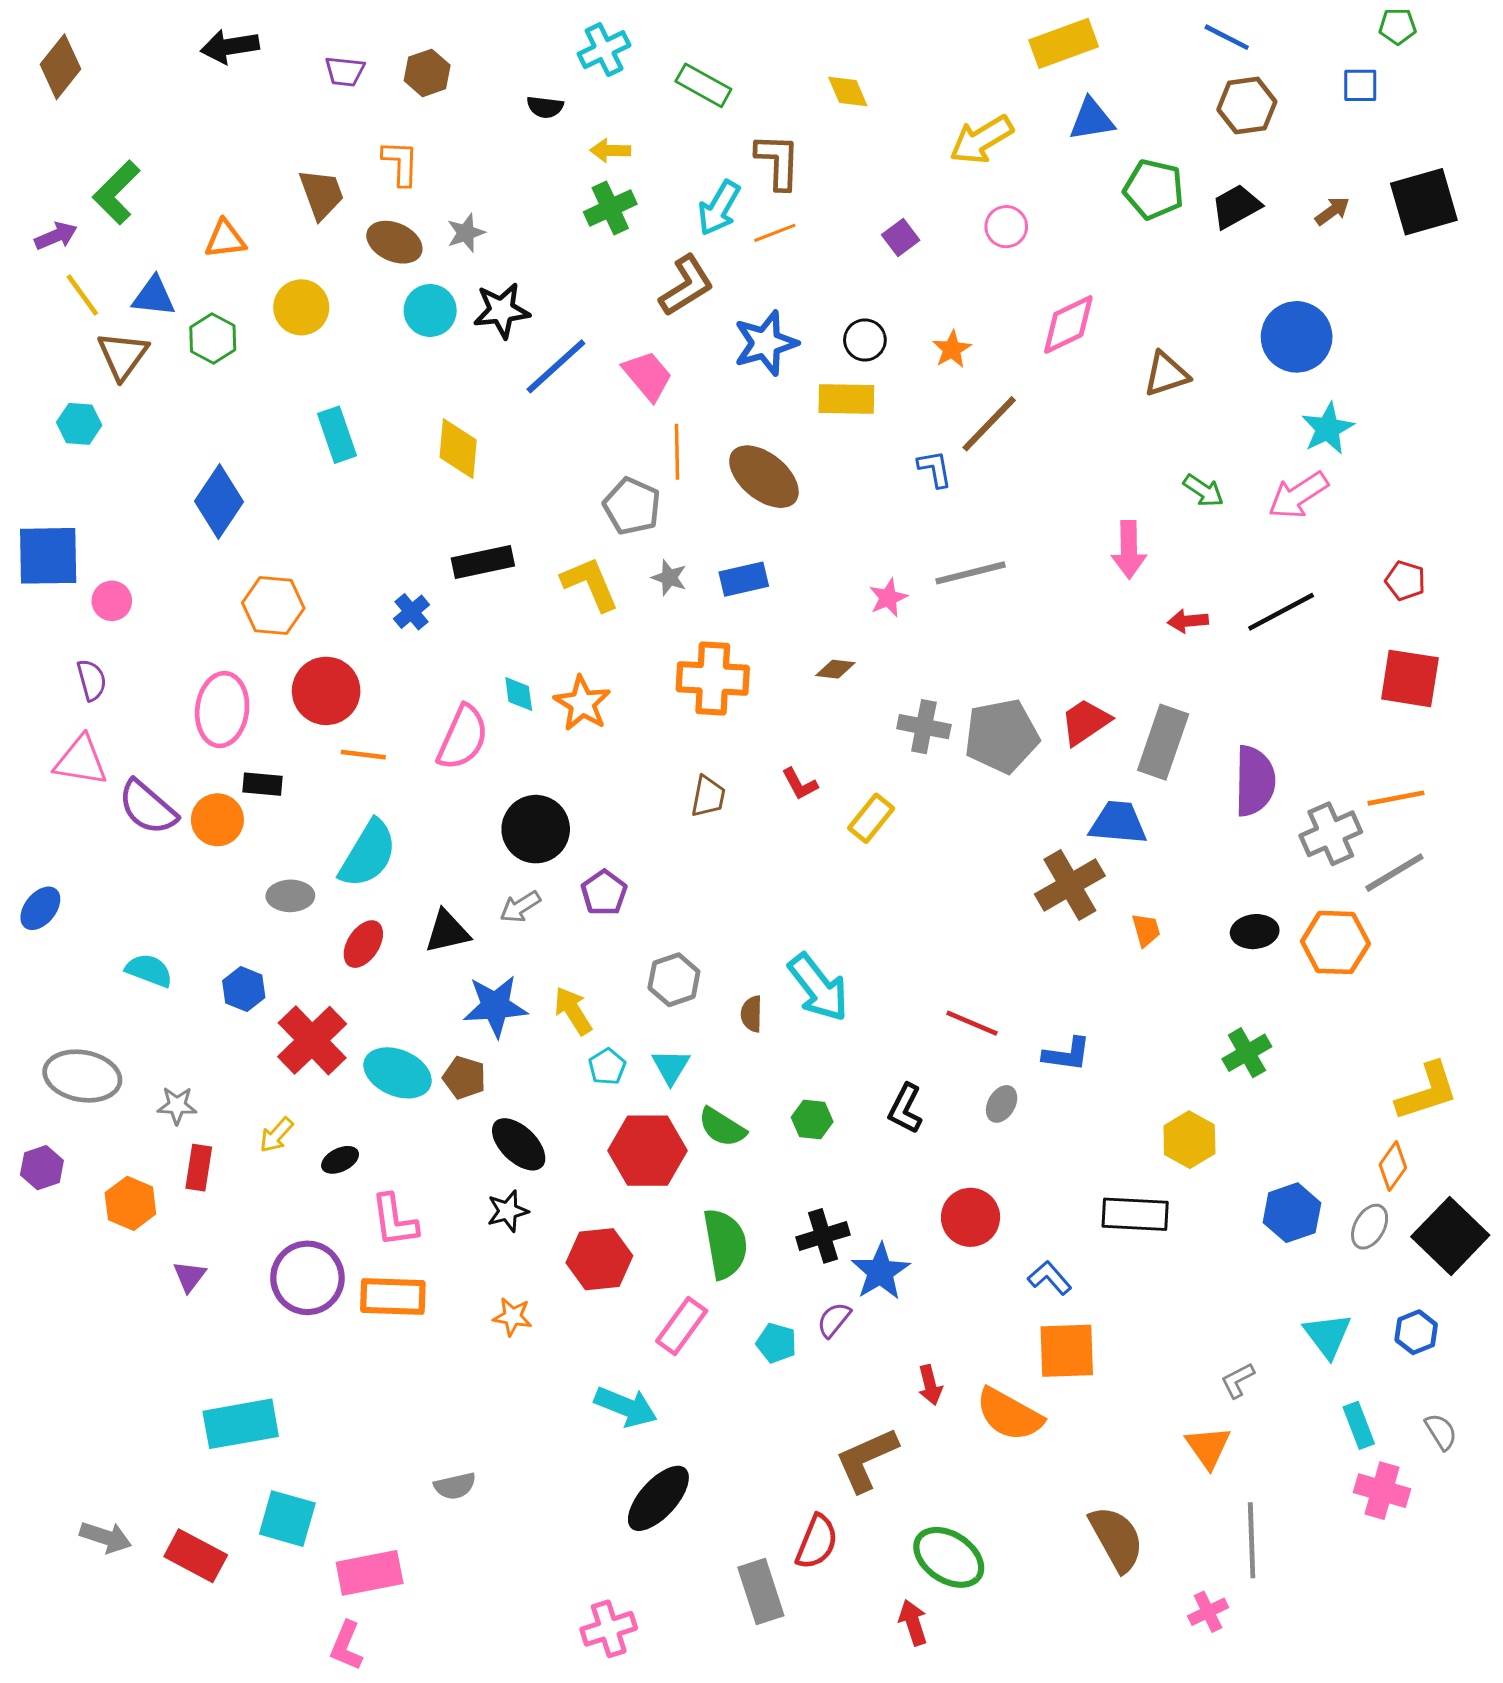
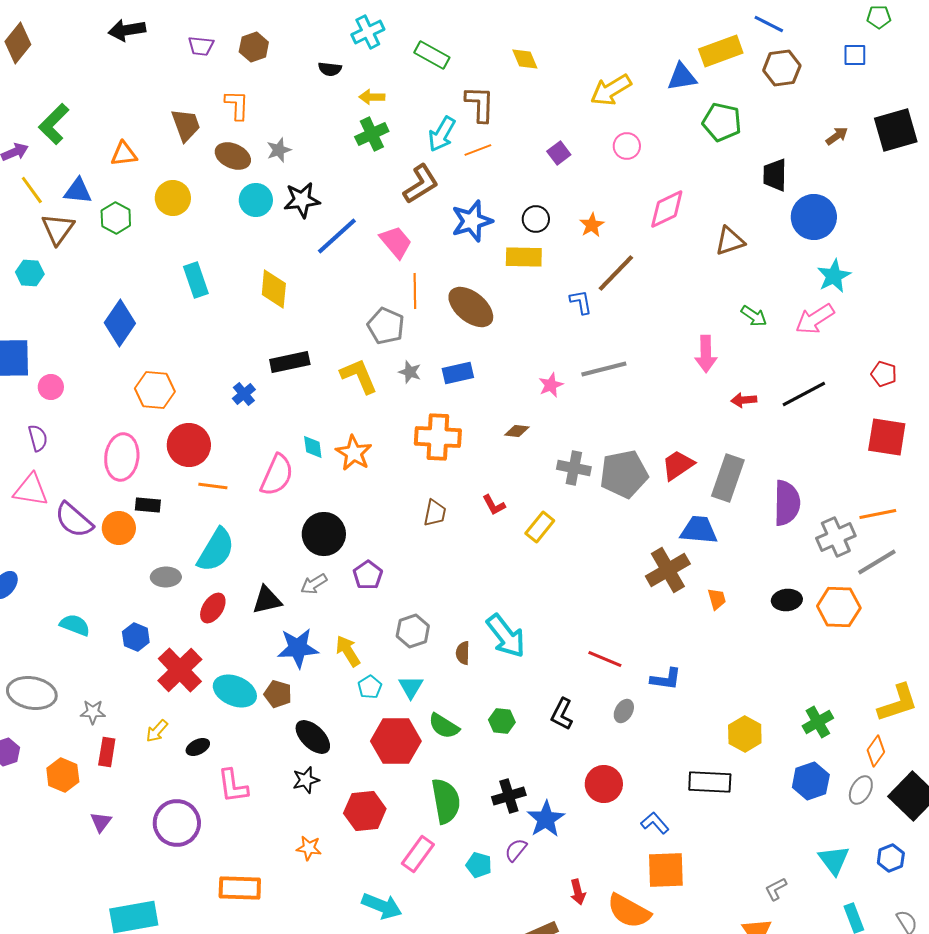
yellow rectangle: (1064, 43) -> (721, 51), moved
black trapezoid: (1236, 206) -> (775, 175), moved, turned -60
green cross: (1247, 1053) -> (818, 722), moved
orange rectangle: (393, 1297) -> (240, 888), moved

